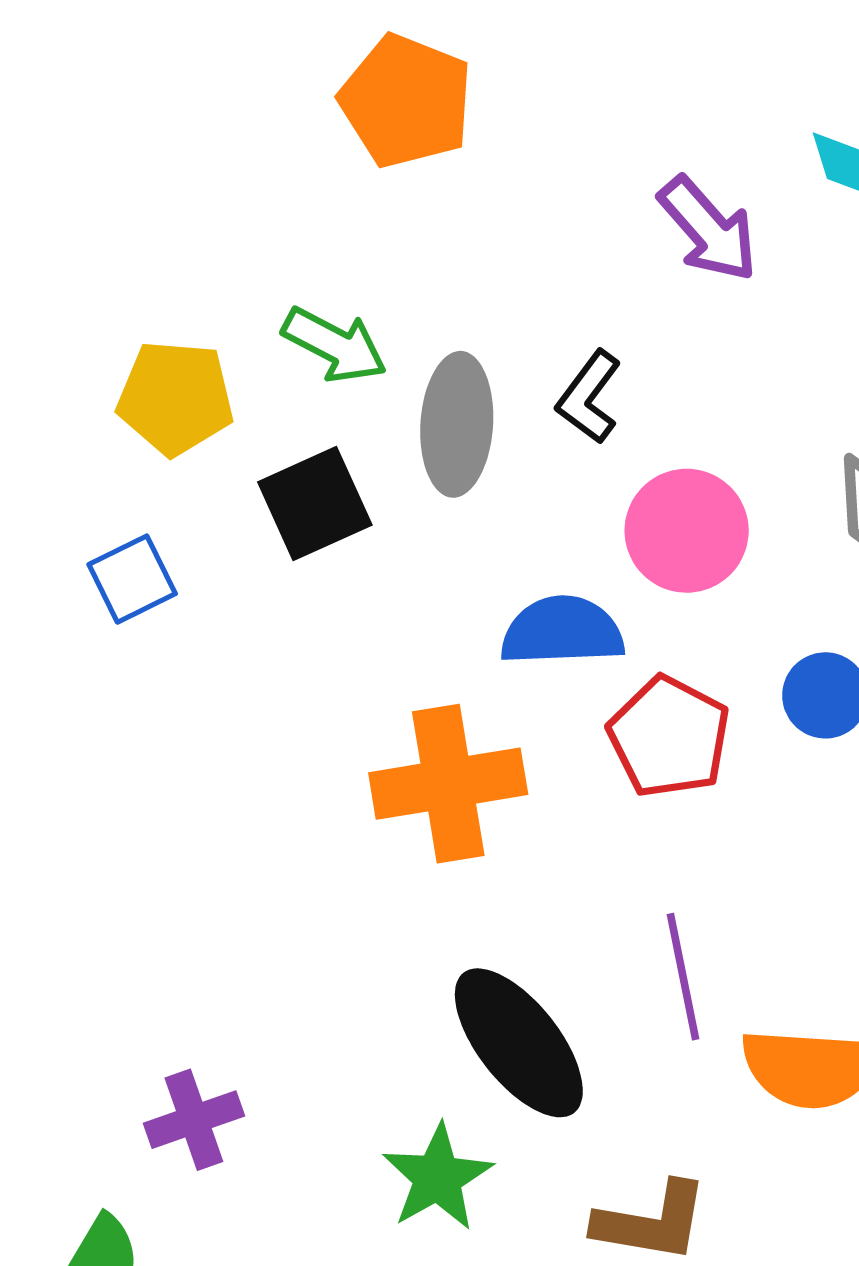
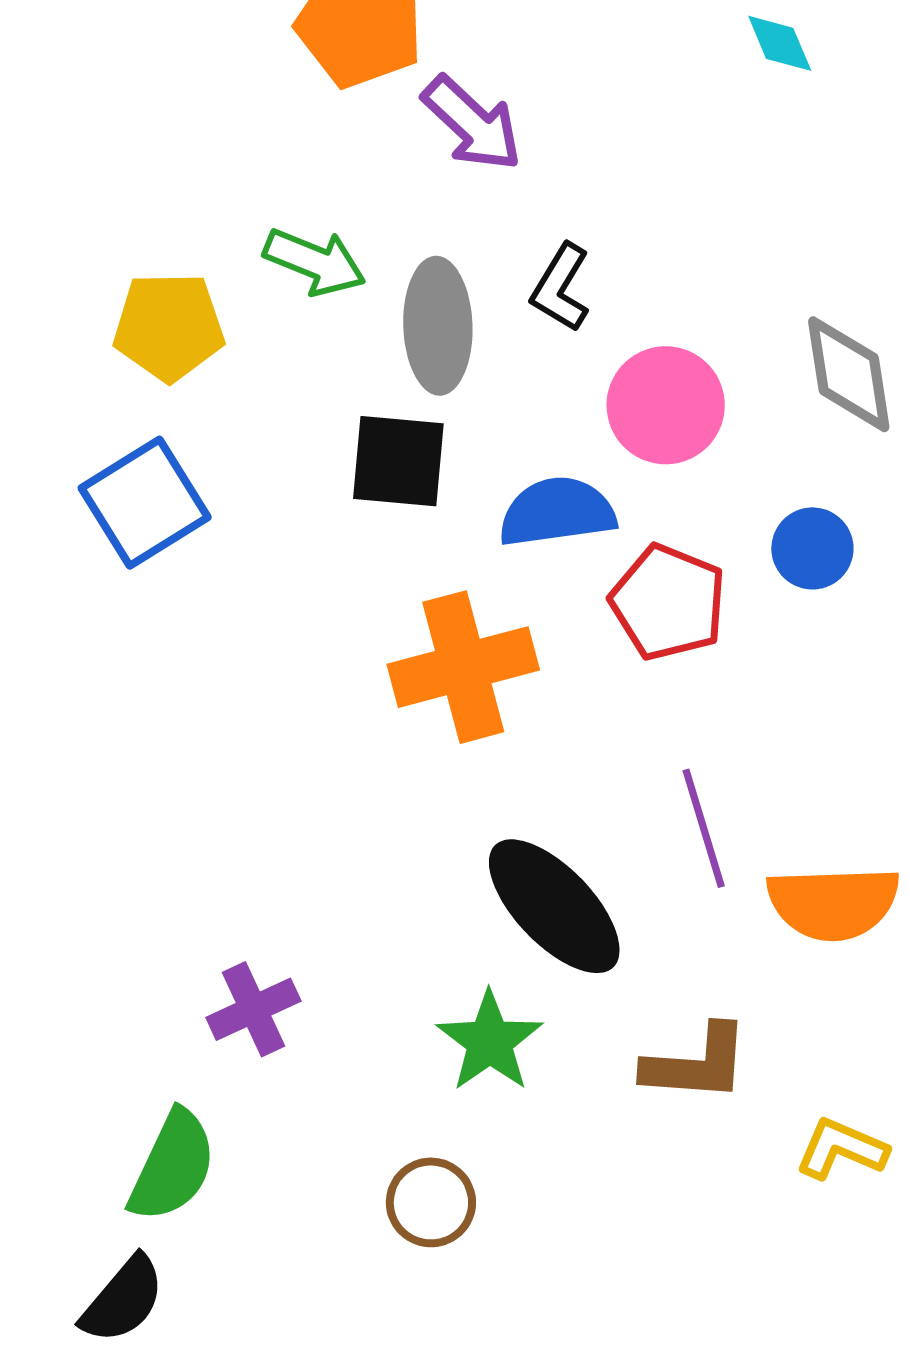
purple arrow: (708, 229) -> (472, 124), moved
black square: (315, 504) -> (398, 461), moved, turned 35
blue square: (132, 579) -> (145, 503), size x1.5

